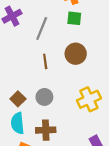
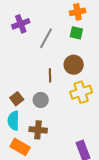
brown line: (45, 61) -> (50, 75), moved
yellow cross: (89, 99) -> (81, 92), moved

